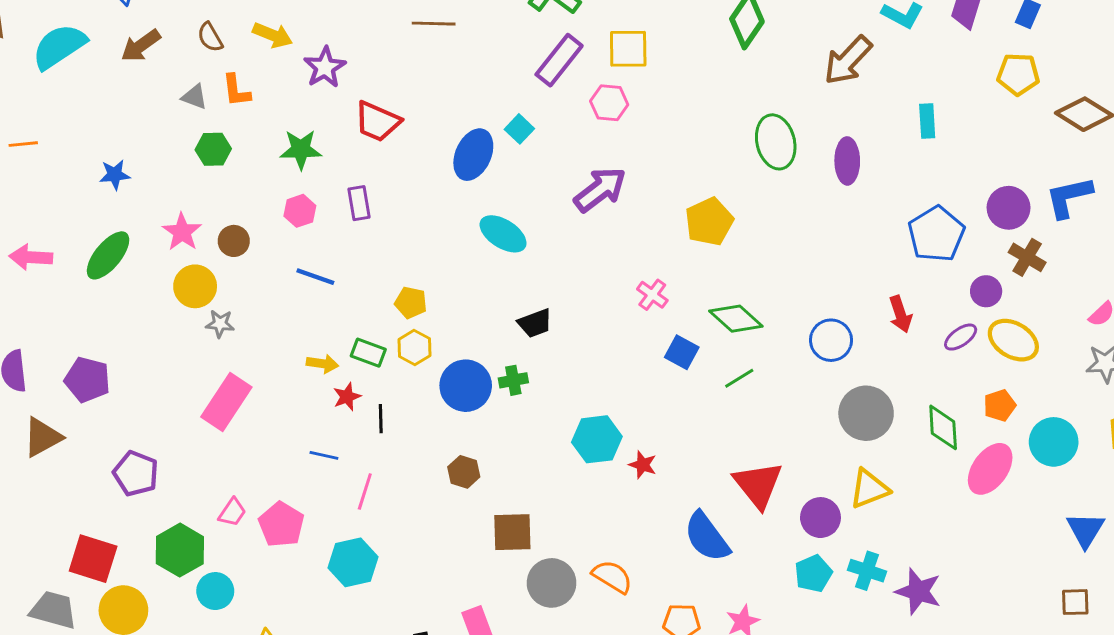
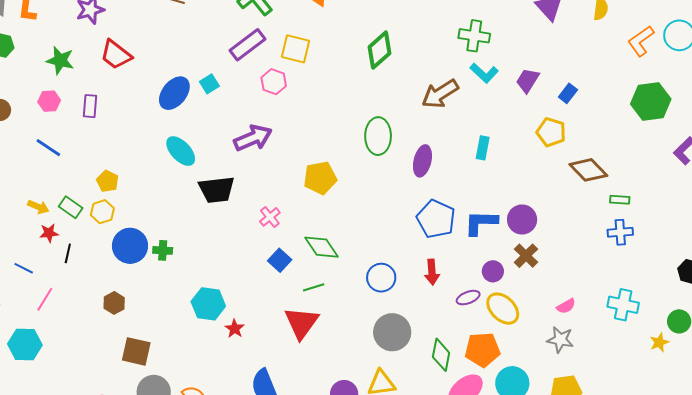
blue L-shape: (1069, 197) -> (481, 223), moved
blue pentagon: (936, 234) -> (436, 219), moved, turned -30
black trapezoid: (535, 323) -> (217, 190), moved, size x1.5
orange pentagon: (1000, 405) -> (483, 350), size x1.6
red triangle: (758, 485) -> (301, 323), moved

